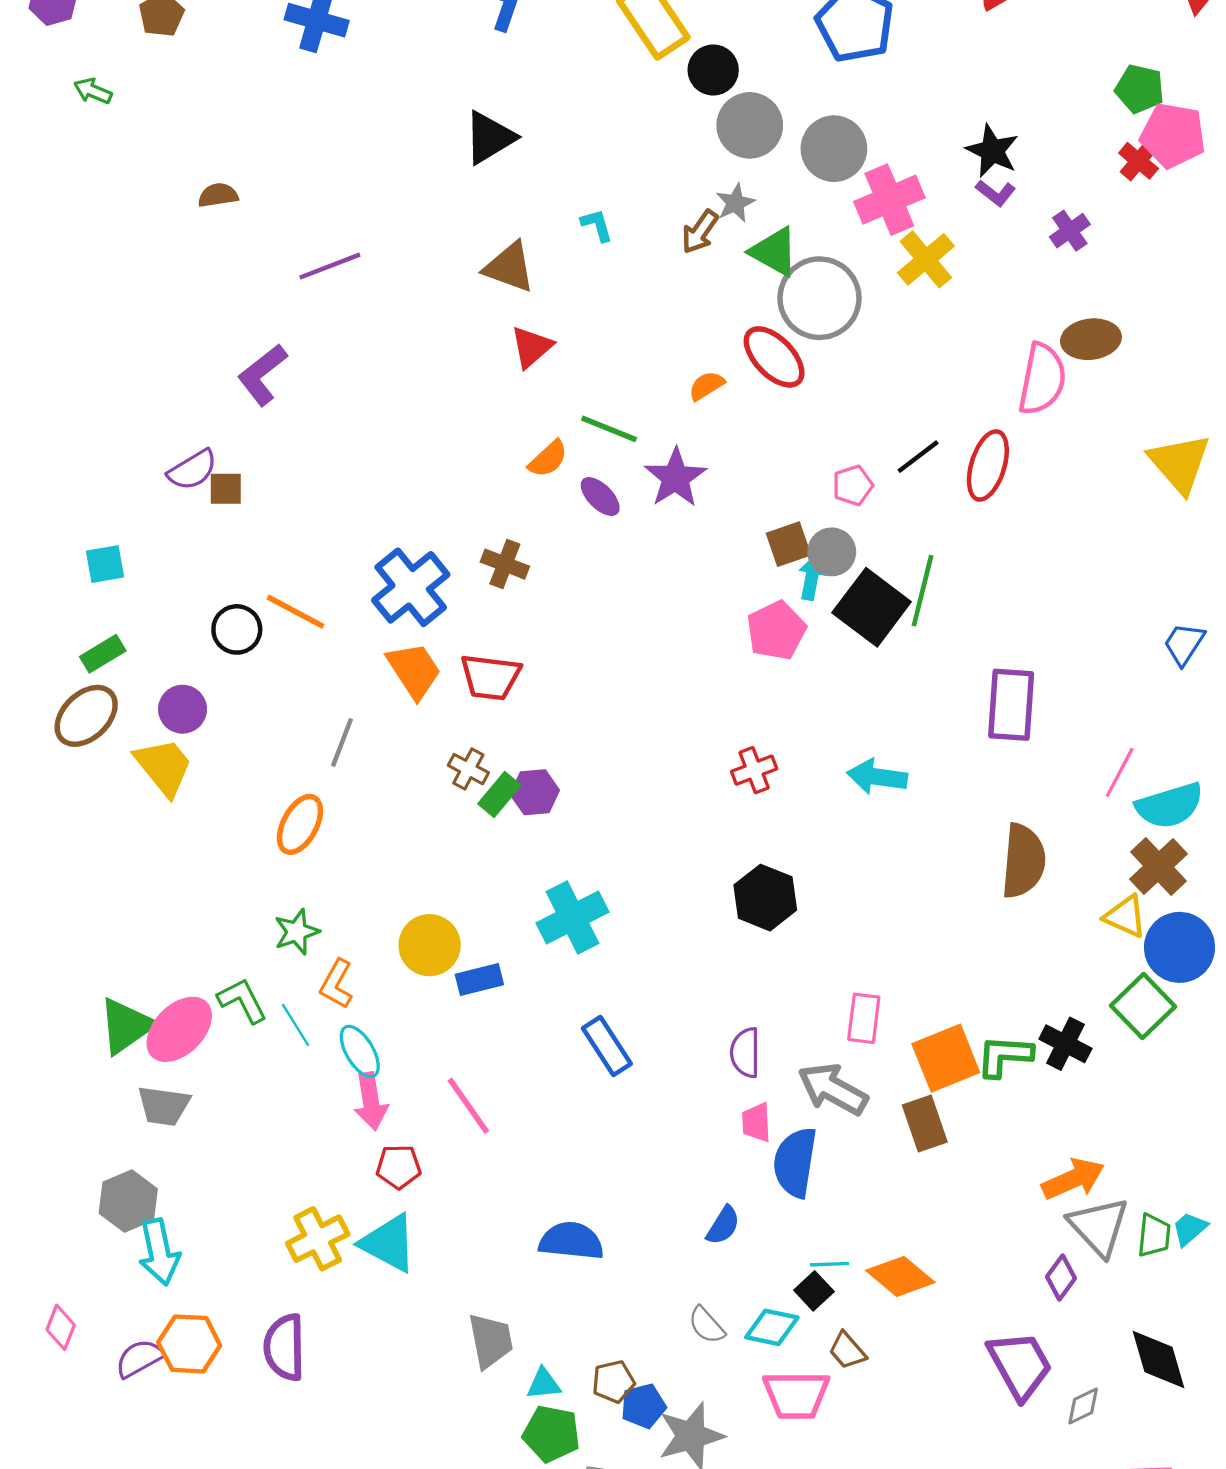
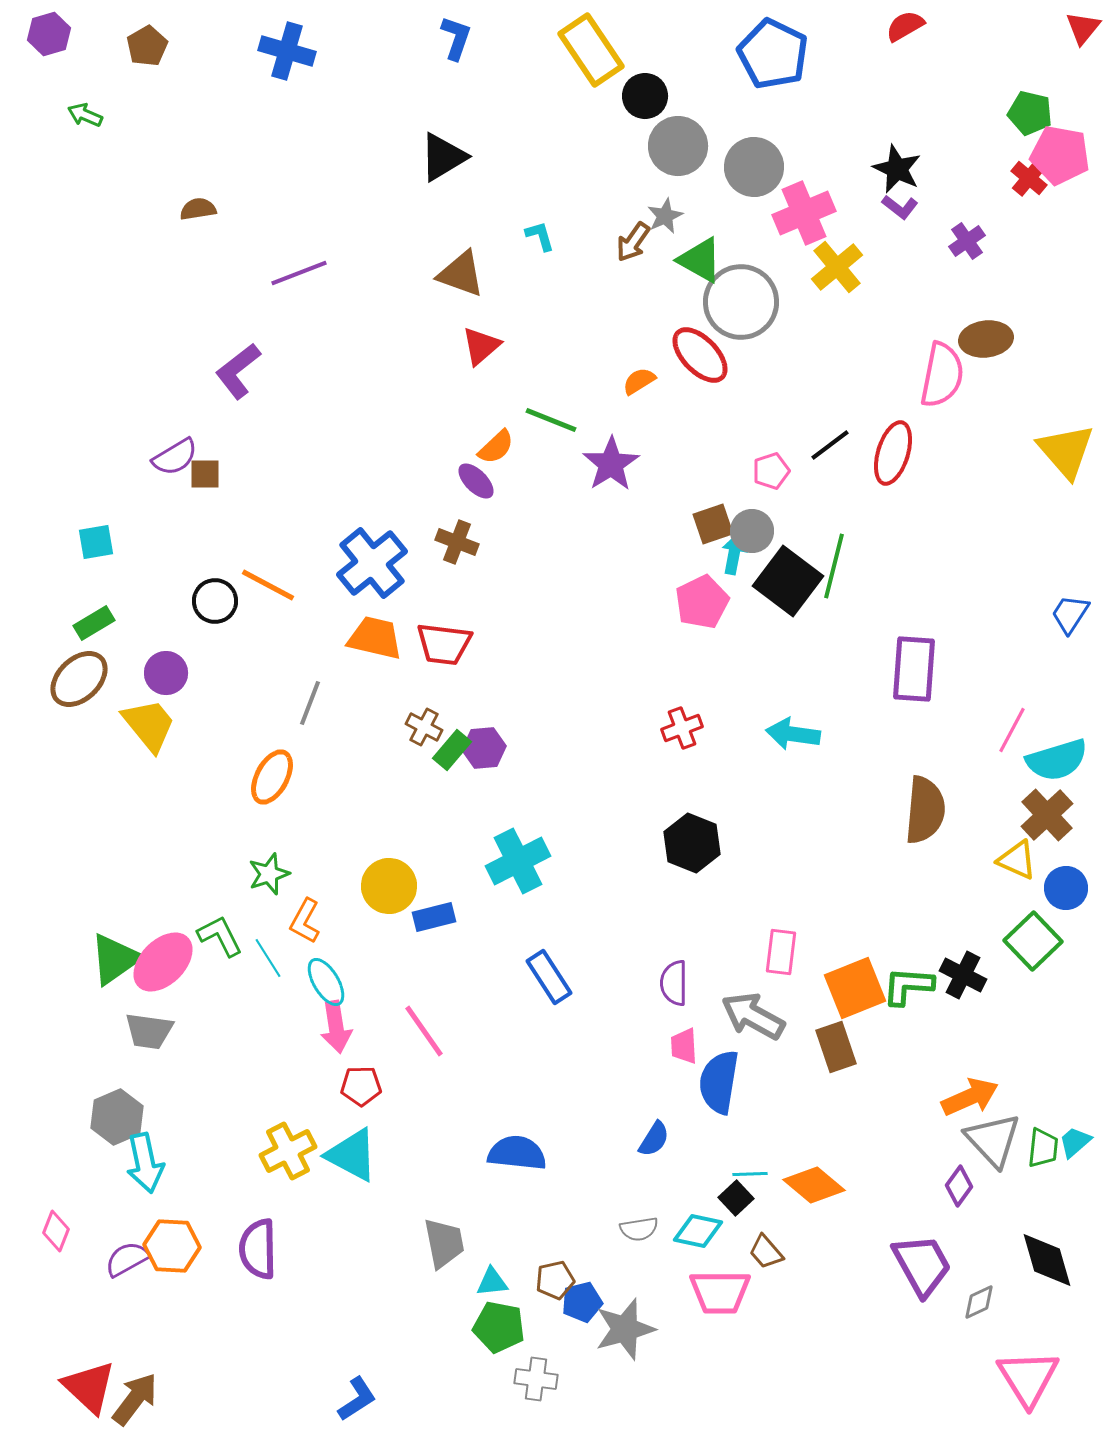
purple ellipse: (600, 497) -> (476, 481), moved
orange trapezoid: (414, 670) -> (375, 638), turned -44
blue circle: (1180, 947) -> (1066, 888), size x0.7
gray semicircle: (707, 1325) -> (639, 1229), turned -57

